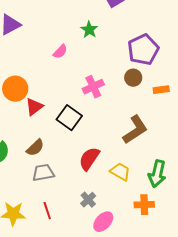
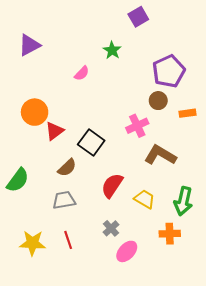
pink cross: (93, 87) -> (137, 126), moved
brown L-shape: (135, 130) -> (160, 155), turned -116
brown semicircle: (35, 148) -> (67, 168), moved

